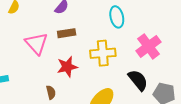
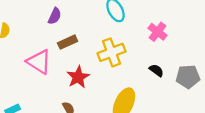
pink cross: (148, 46) -> (157, 32), size x0.7
black semicircle: (138, 80) -> (156, 70), size x0.6

